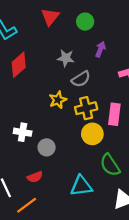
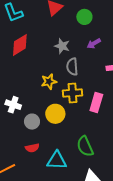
purple arrow: (100, 49) -> (94, 44), turned -152
gray semicircle: (81, 79) -> (72, 67), turned 108
yellow circle: (92, 134) -> (55, 114), moved
red semicircle: (35, 177) -> (32, 148), moved

